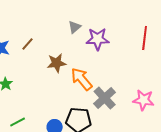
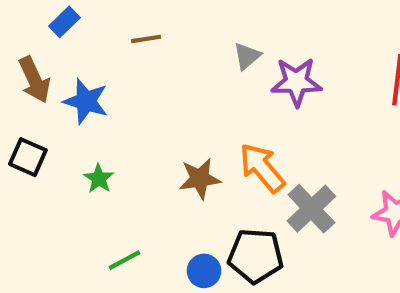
brown line: (28, 44) -> (146, 39), moved, turned 40
brown star: (57, 63) -> (200, 179), moved

